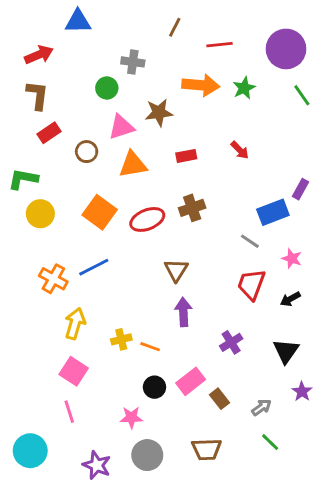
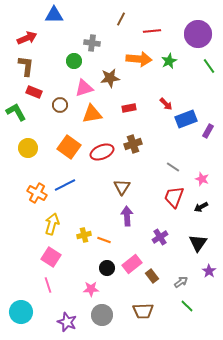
red rectangle: (49, 133) -> (34, 92), turned 56
green L-shape: (23, 179) -> (16, 112), moved, turned 50
blue rectangle: (273, 212) -> (186, 119), moved

